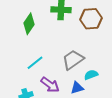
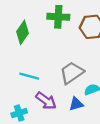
cyan line: (35, 63) -> (29, 76), turned 54

